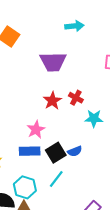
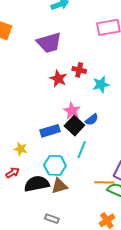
pink star: (36, 130) -> (72, 111), moved

